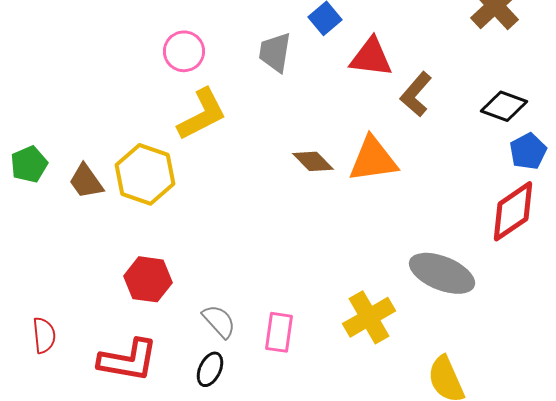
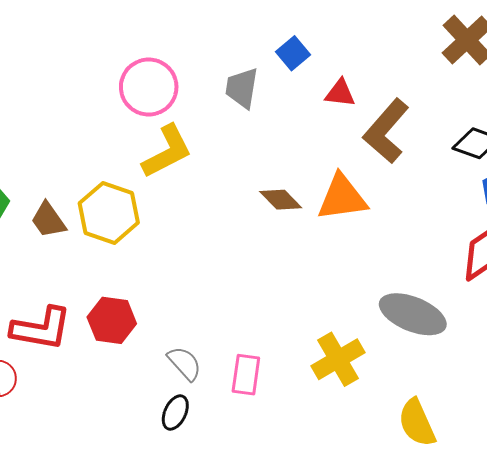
pink circle: (184, 51) -> (149, 87), size x1.4
red triangle: (371, 57) -> (340, 93), size x0.7
brown L-shape: (416, 94) -> (386, 131), size x1.4
red L-shape: (128, 360) -> (41, 329), moved

